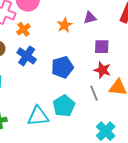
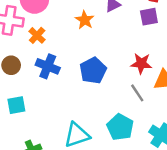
purple square: (102, 47) -> (149, 17), moved
cyan pentagon: (64, 106) -> (120, 127), moved

